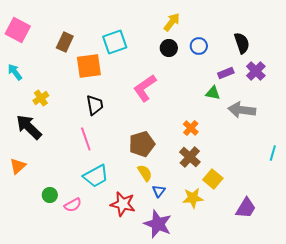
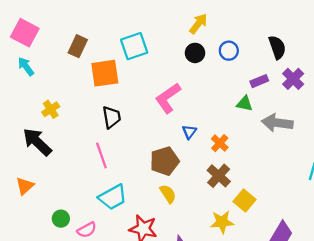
cyan arrow: (15, 72) -> (26, 66), moved
blue triangle: (159, 191) -> (189, 132), moved

